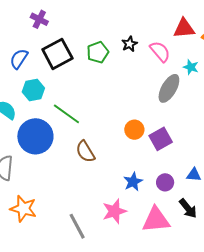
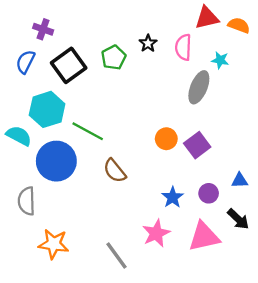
pink semicircle: (160, 52) -> (183, 47), turned -130
blue semicircle: (19, 59) -> (25, 62), moved
cyan hexagon: (33, 90) -> (47, 109), size x1.4

